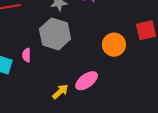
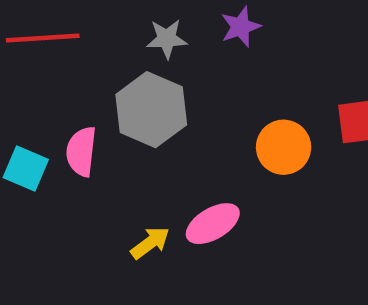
pink semicircle: (27, 55) -> (81, 151), size x1.5

